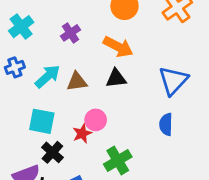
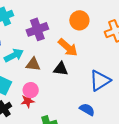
purple cross: (70, 33) -> (37, 29), size x1.5
pink circle: (96, 120) -> (31, 90), moved
blue semicircle: (166, 124) -> (87, 109), turned 105

